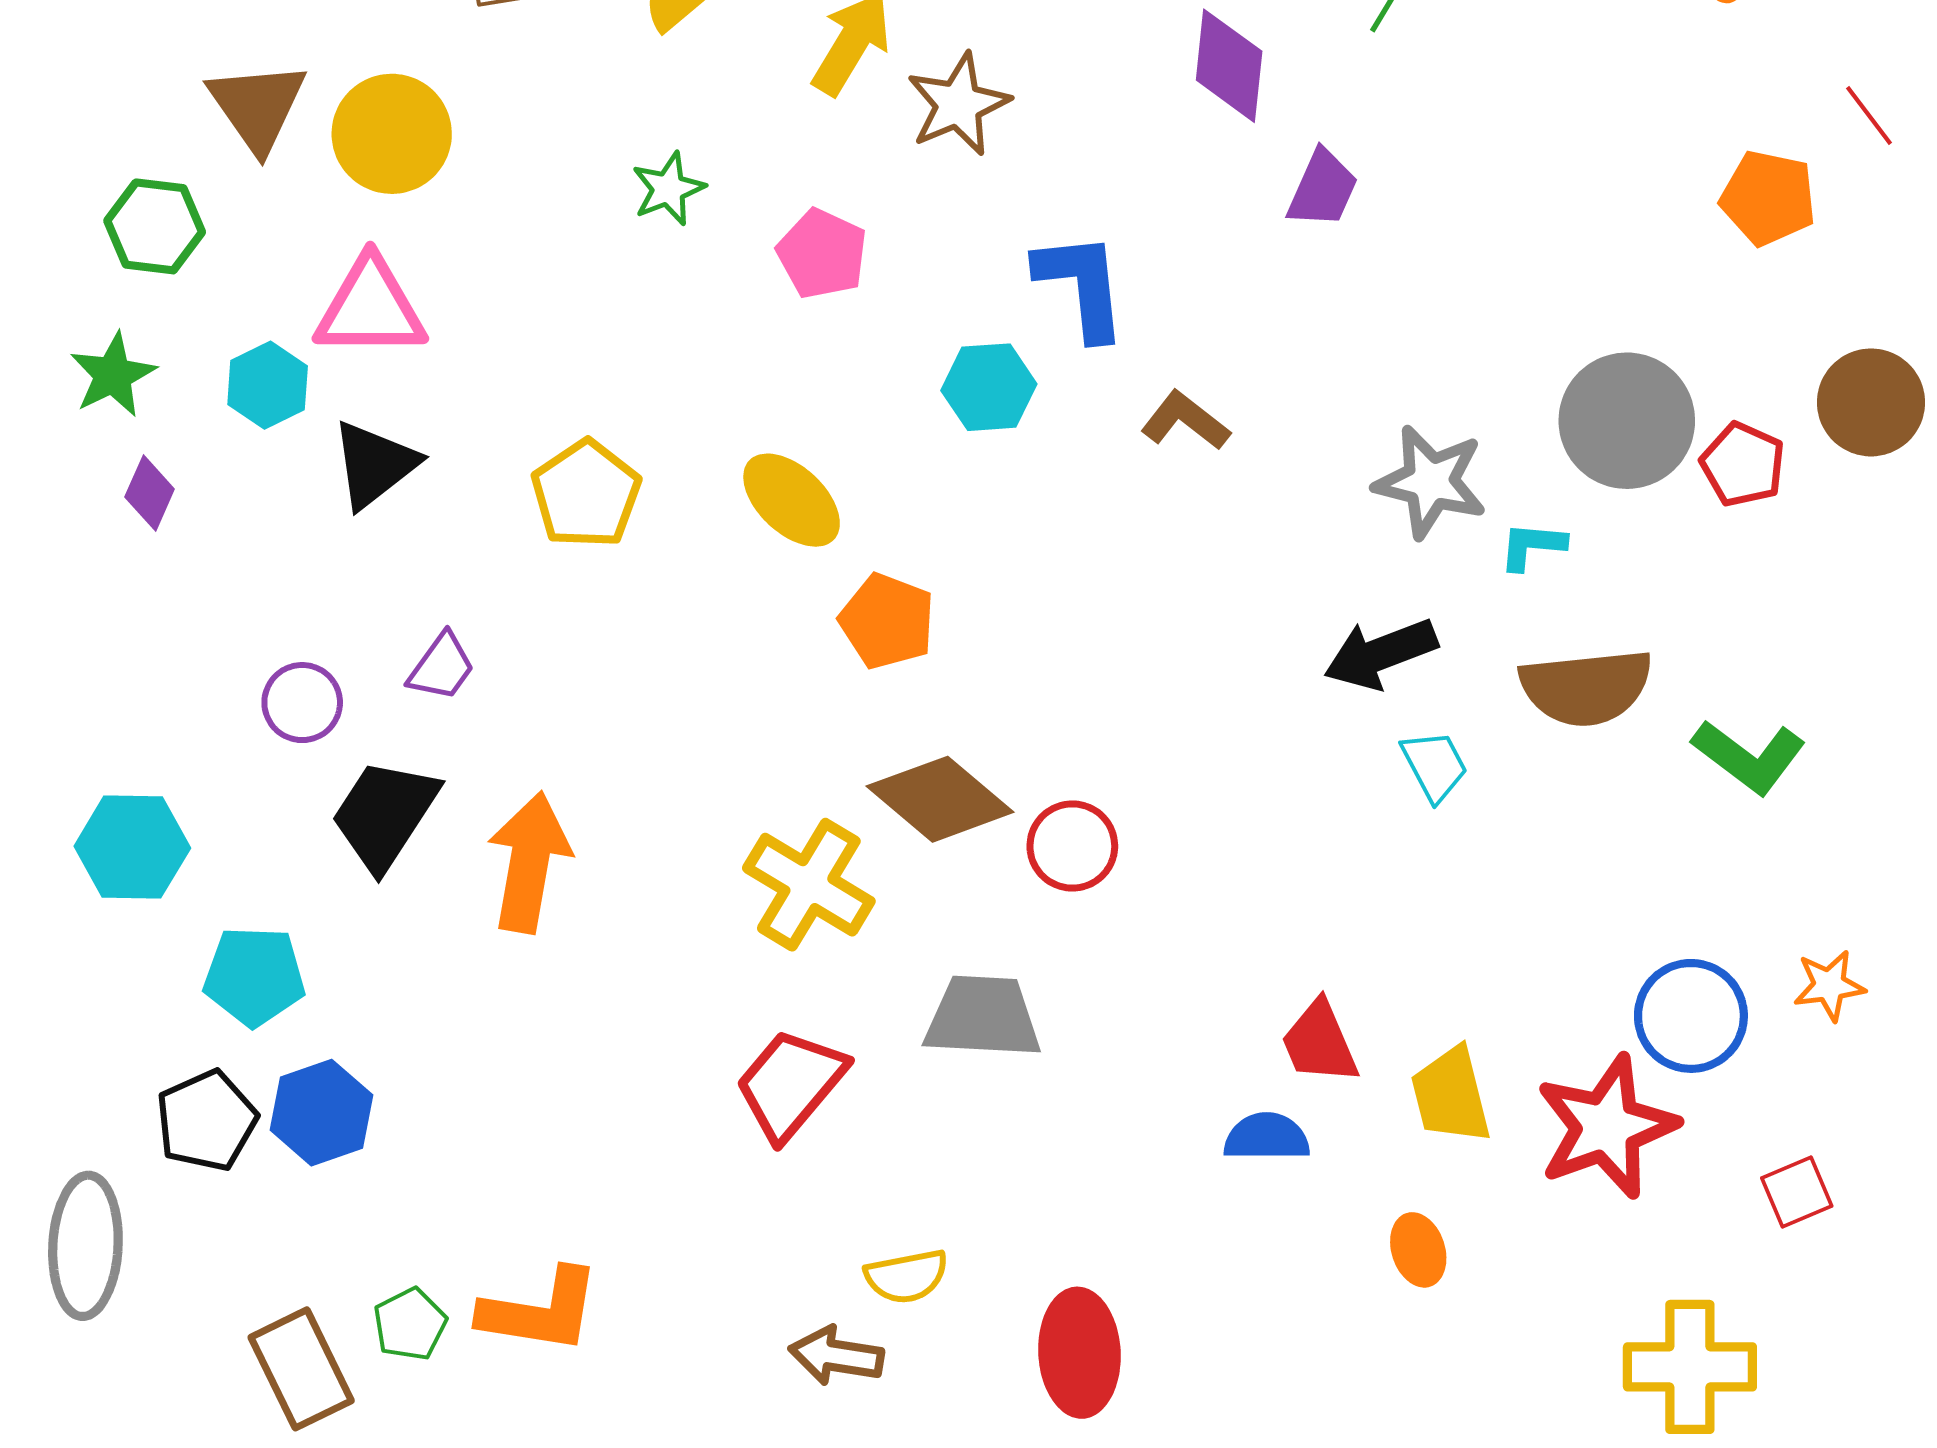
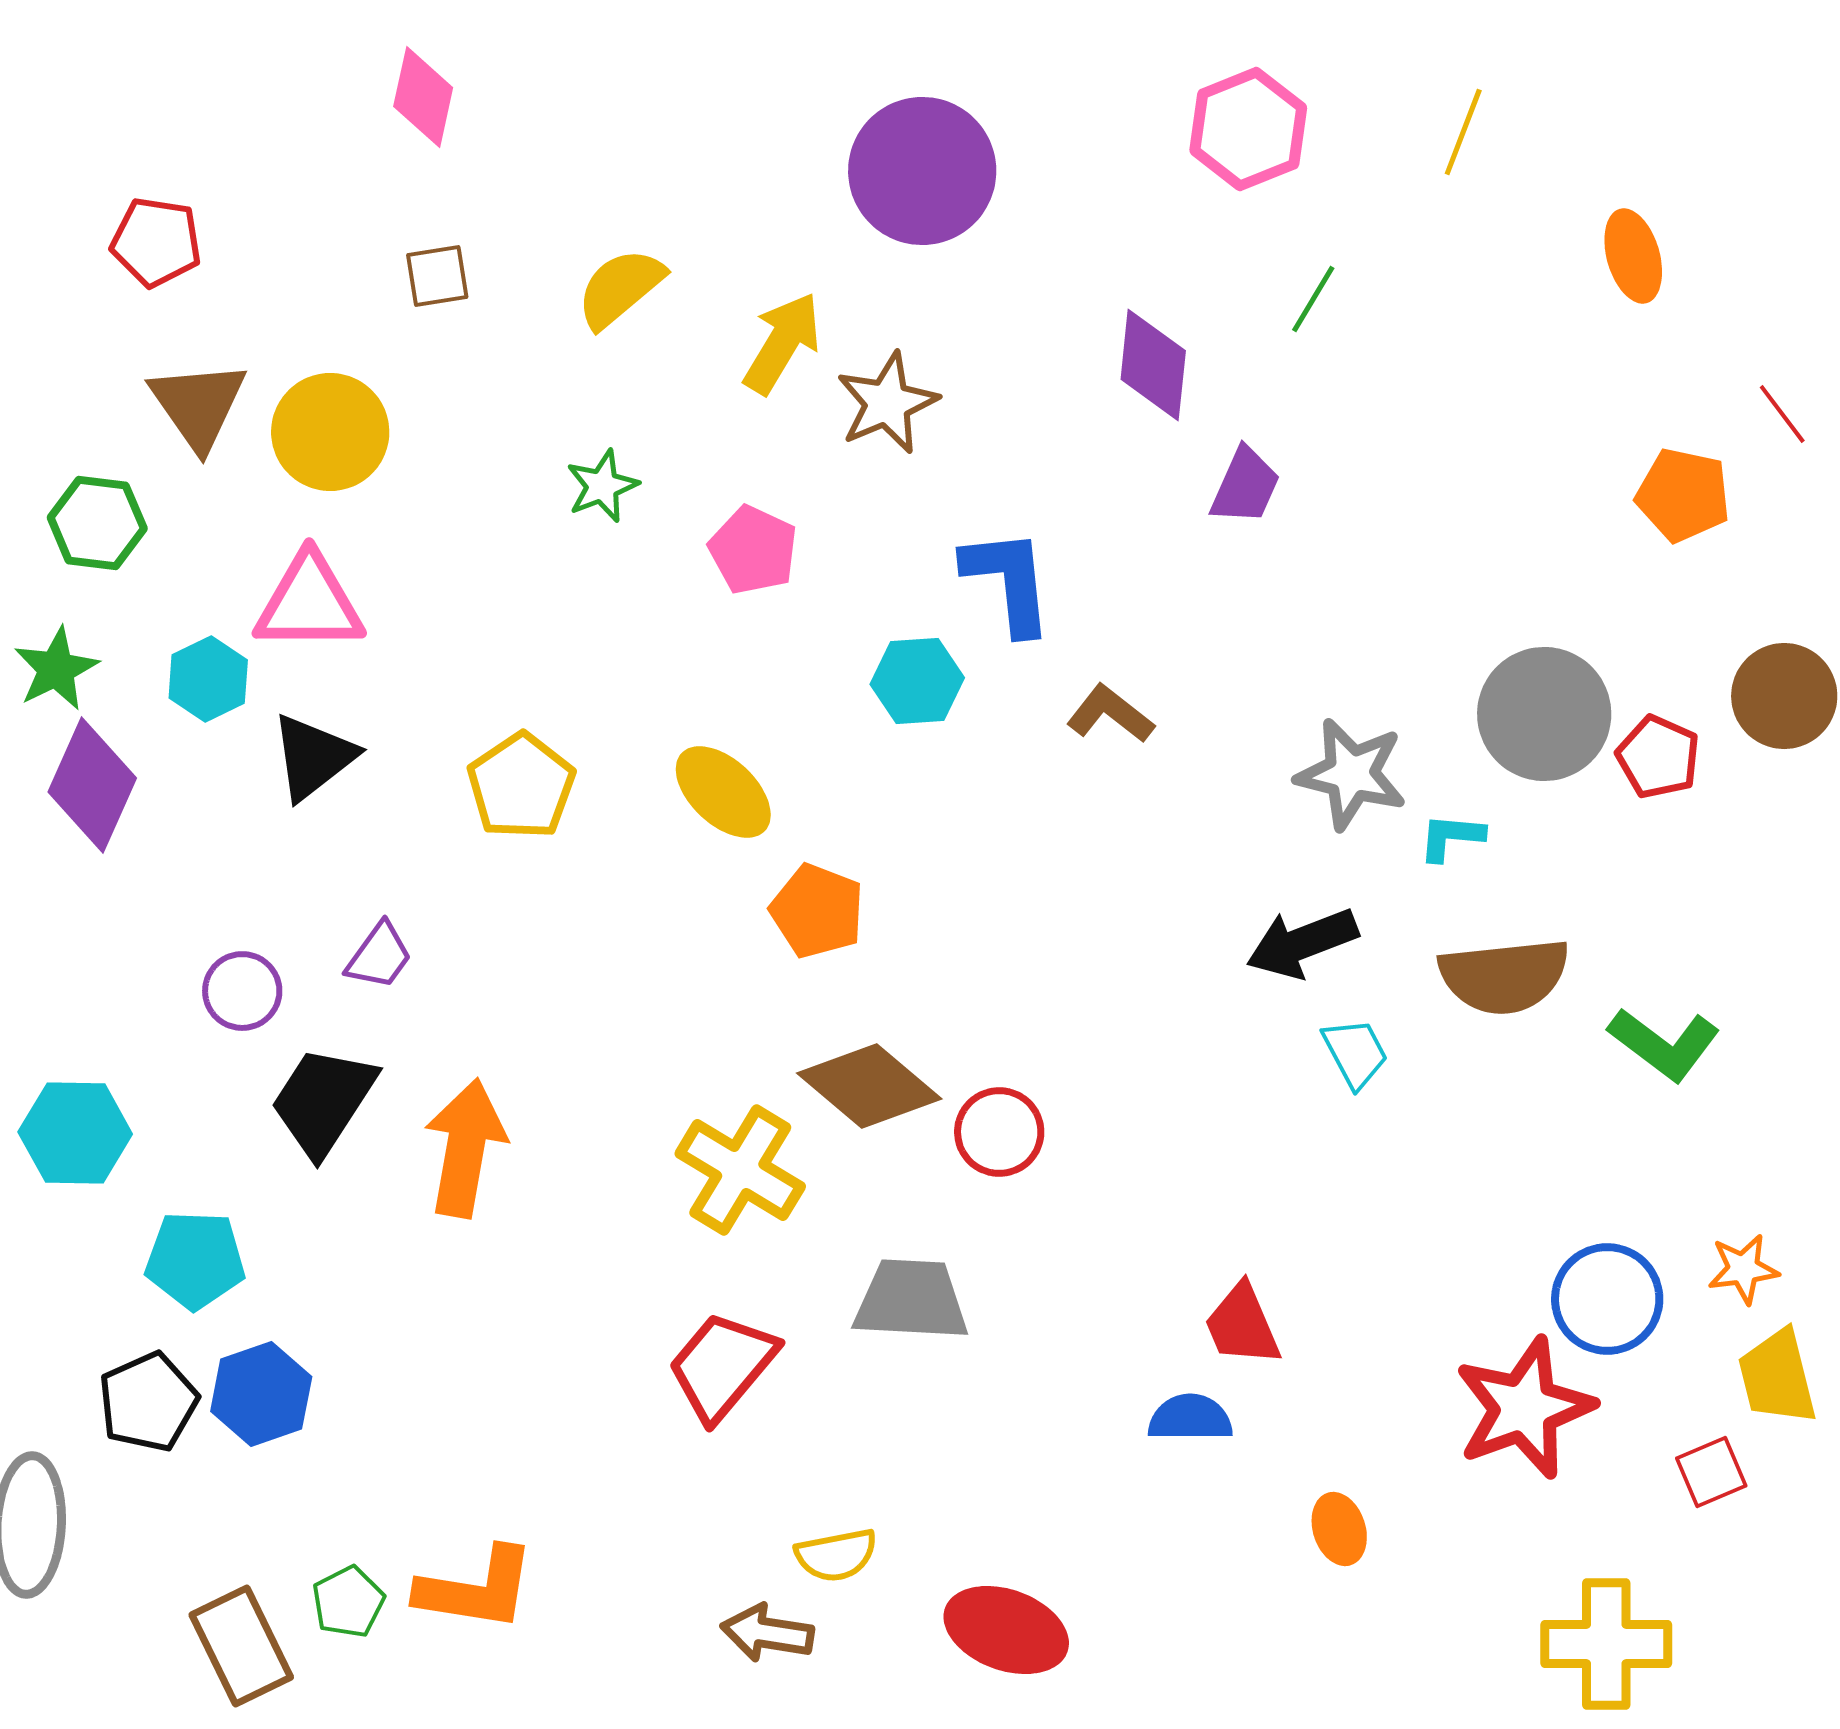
purple diamond: (150, 493) -> (92, 785), size x1.8
yellow trapezoid: (1451, 1095) -> (1777, 1377), moved
red ellipse: (1079, 1353) -> (1006, 1630), turned -67

